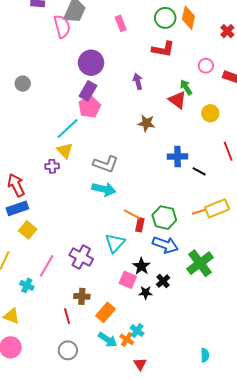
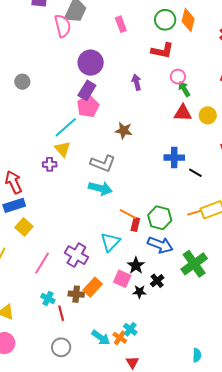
pink circle: (206, 66) -> (178, 77), moved
red triangle: (177, 100) -> (183, 113), moved, turned -36
brown star: (146, 123) -> (124, 131), moved
cyan cross: (27, 285) -> (48, 298), moved
orange rectangle: (106, 312) -> (93, 287), moved

